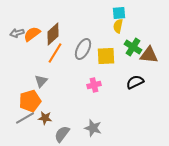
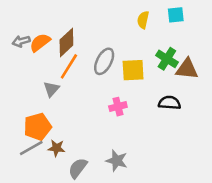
cyan square: (119, 13) -> (176, 15), moved
yellow semicircle: (118, 26) -> (143, 20), moved
gray triangle: (41, 81) -> (51, 89), moved
black semicircle: (135, 82) -> (169, 103), turned 30

